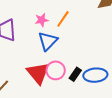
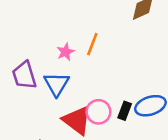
blue triangle: (48, 41) -> (57, 84), moved

